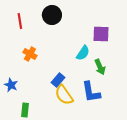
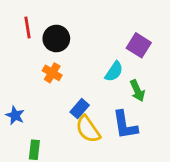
black circle: (52, 15) -> (56, 38), moved
purple square: (101, 34) -> (139, 45), turned 30
orange cross: (30, 54) -> (52, 73), moved

